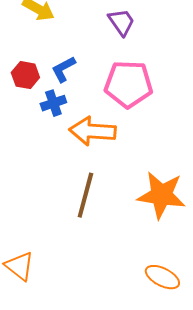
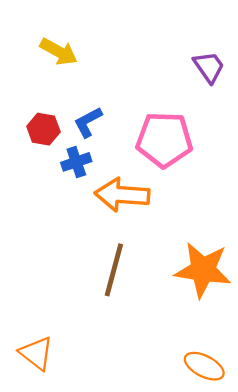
purple trapezoid: (121, 22) -> (209, 67), moved

